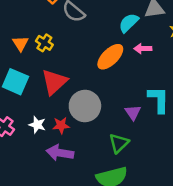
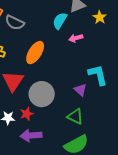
orange ellipse: (110, 57) -> (35, 53), moved
green triangle: (119, 143) -> (75, 117), turned -36

